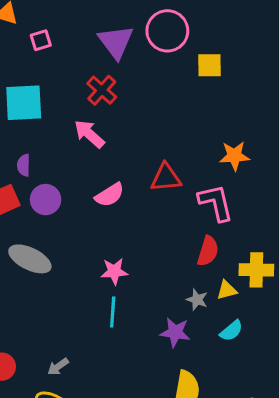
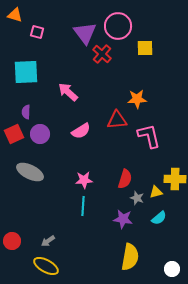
pink square: (41, 40) -> (37, 32), turned 32
red cross: (102, 90) -> (102, 54), moved
orange star: (234, 156) -> (137, 99), moved
red semicircle: (208, 251) -> (125, 179), moved

